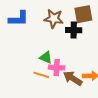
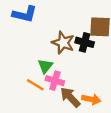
brown star: (54, 19) -> (63, 43), moved
green triangle: (46, 57) -> (45, 66), turned 32

